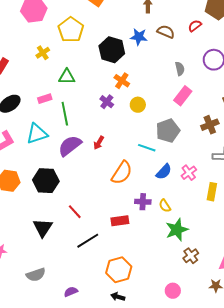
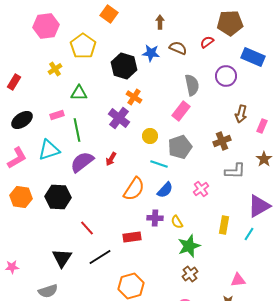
gray semicircle: (180, 69) -> (192, 85), size x1.5
pink rectangle: (183, 96) -> (181, 111), moved
purple cross: (107, 102) -> (119, 118), size x1.5
yellow circle: (138, 105) -> (150, 136), moved
blue semicircle: (164, 172) -> (165, 190), moved
yellow rectangle: (212, 192) -> (224, 225), moved
black triangle: (43, 228) -> (62, 258), moved
brown cross: (191, 256) -> (190, 274), moved

